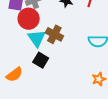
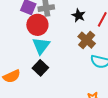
brown cross: (54, 34) -> (87, 40), moved

